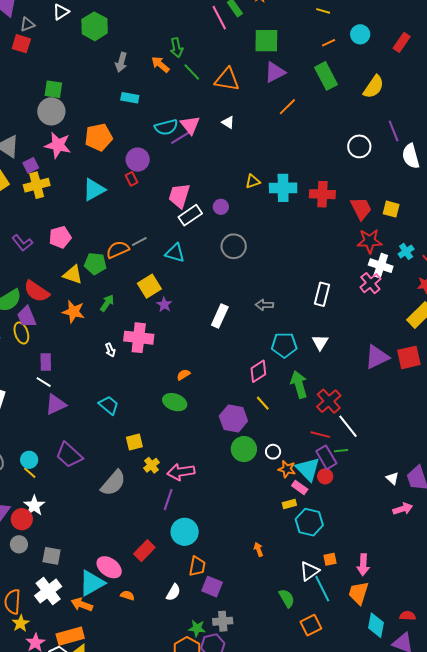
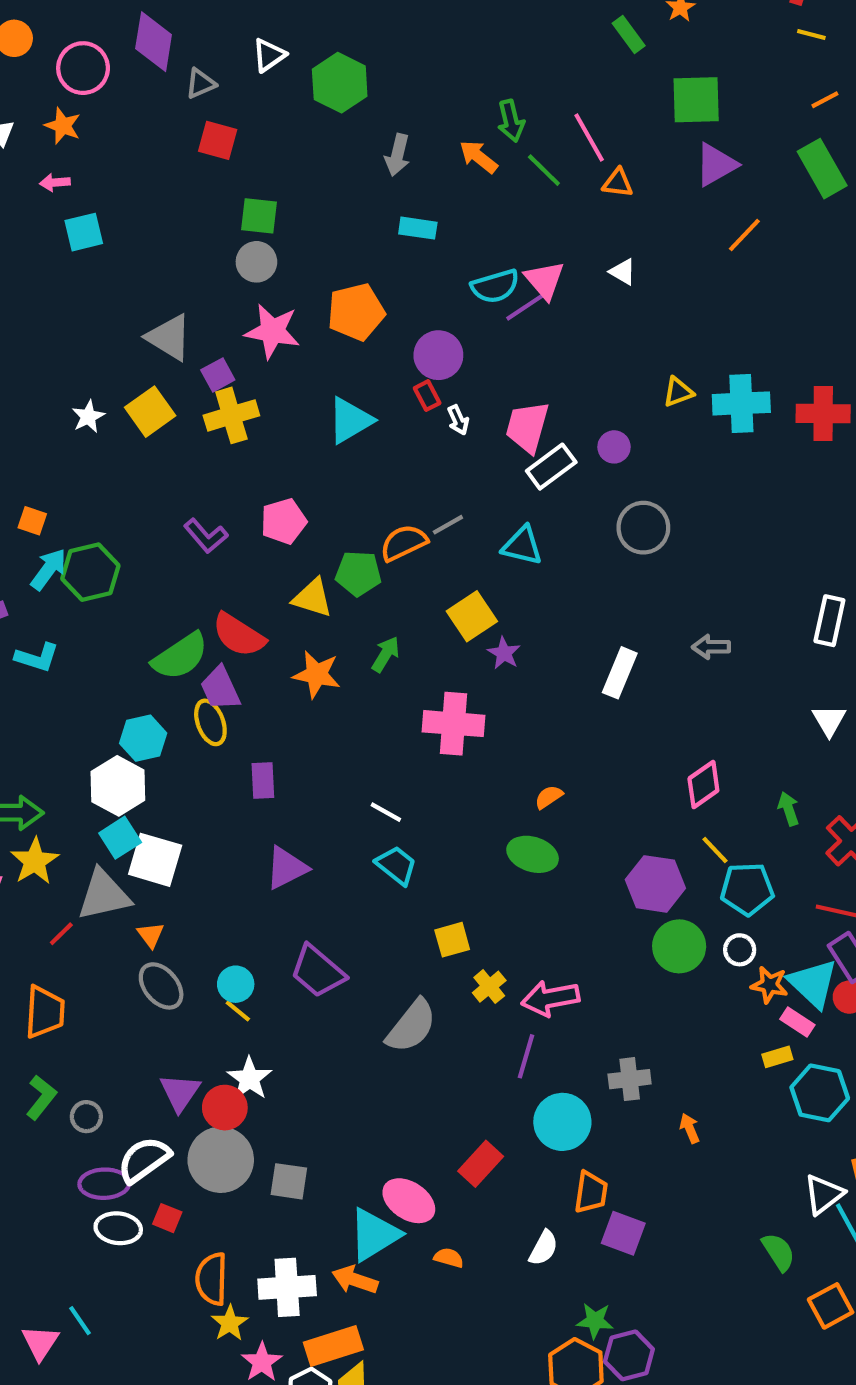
pink line: (219, 18) -> (589, 137), moved
red square: (21, 44) -> (218, 140), moved
orange triangle: (227, 79) -> (618, 183), size x0.6
gray circle: (51, 111) -> (256, 262), size x0.7
cyan pentagon: (284, 345) -> (747, 889), moved
white arrow: (110, 350) -> (458, 420), moved
white line: (44, 382) -> (386, 812), moved
green arrow: (299, 384) -> (789, 809), size x0.6
gray circle: (19, 544) -> (221, 1160), size x1.8
orange arrow: (258, 549) -> (690, 1128), moved
white cross: (48, 591) -> (287, 1287), moved, turned 36
gray cross: (223, 621) -> (630, 1079), moved

